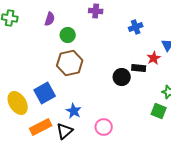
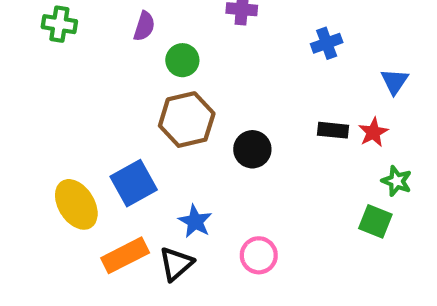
red star: (154, 58) -> (373, 132), moved
black circle: (122, 77) -> (252, 149), moved

